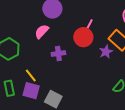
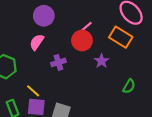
pink line: (89, 26) -> (86, 27), turned 32
purple star: (106, 52) -> (102, 61), moved

